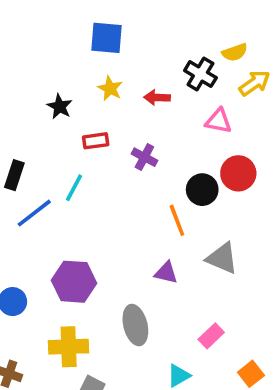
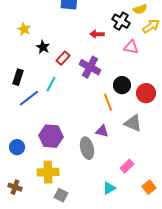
yellow star: (110, 88) -> (24, 29), moved
black star: (60, 107) -> (43, 47), moved
red rectangle: (96, 141) -> (63, 58), turned -40
purple cross: (144, 157) -> (90, 67), size x1.5
red circle: (238, 173) -> (146, 93), moved
gray ellipse: (135, 325) -> (87, 148), moved

